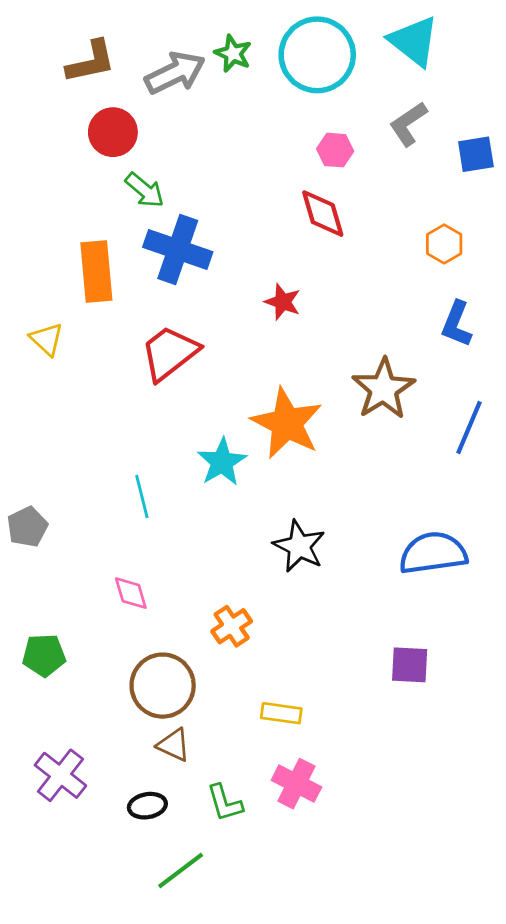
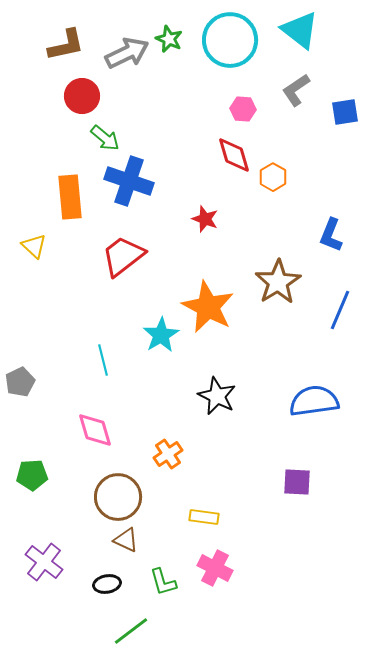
orange hexagon: (444, 244) -> (273, 177), moved
pink diamond: (131, 593) -> (95, 430), size x1.4

